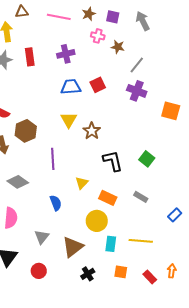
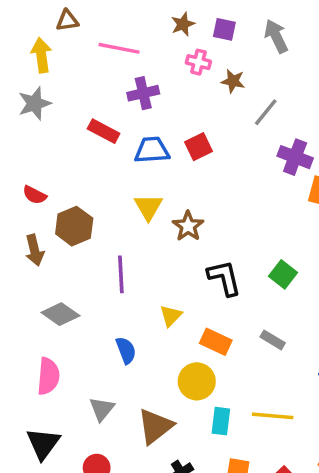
pink line: (59, 17) -> (119, 48), moved
red rectangle: (30, 57) -> (104, 131), moved, turned -54
purple cross: (137, 91) -> (295, 157), moved

